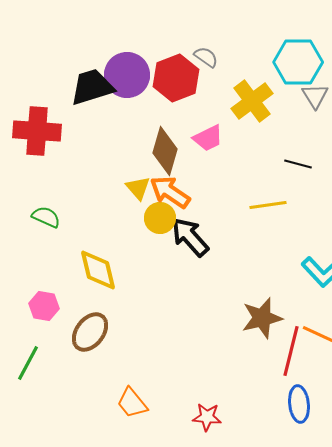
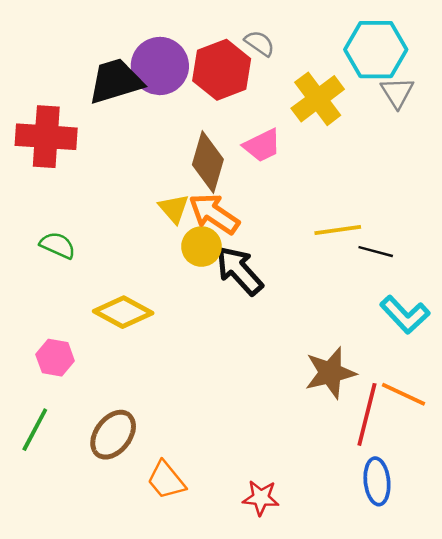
black line: (298, 164) -> (376, 252), moved
yellow diamond: (98, 270) -> (123, 312), turned -48
brown ellipse: (90, 332) -> (113, 435), moved

